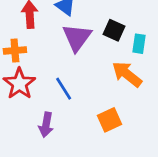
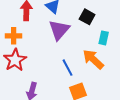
black square: (114, 30) -> (87, 17), moved
blue line: (64, 89) -> (68, 68), moved

